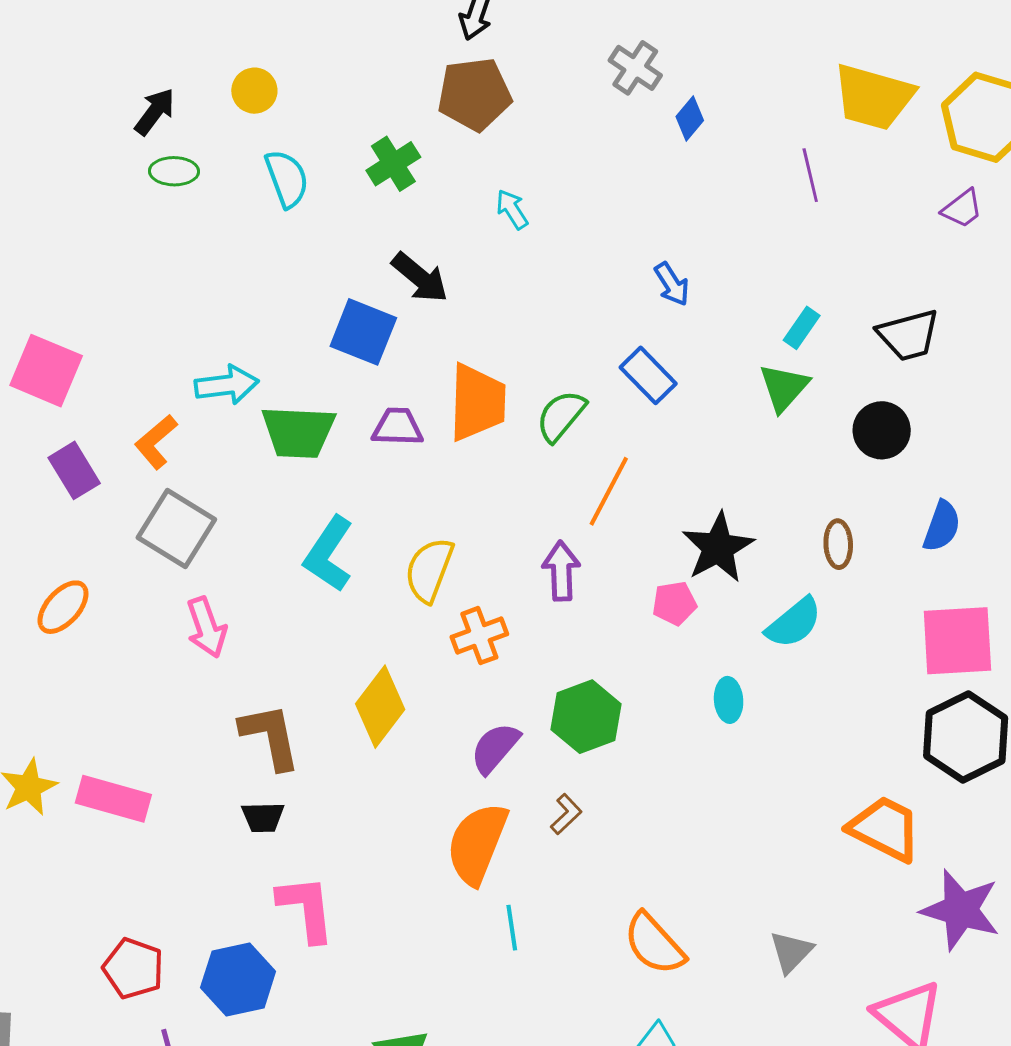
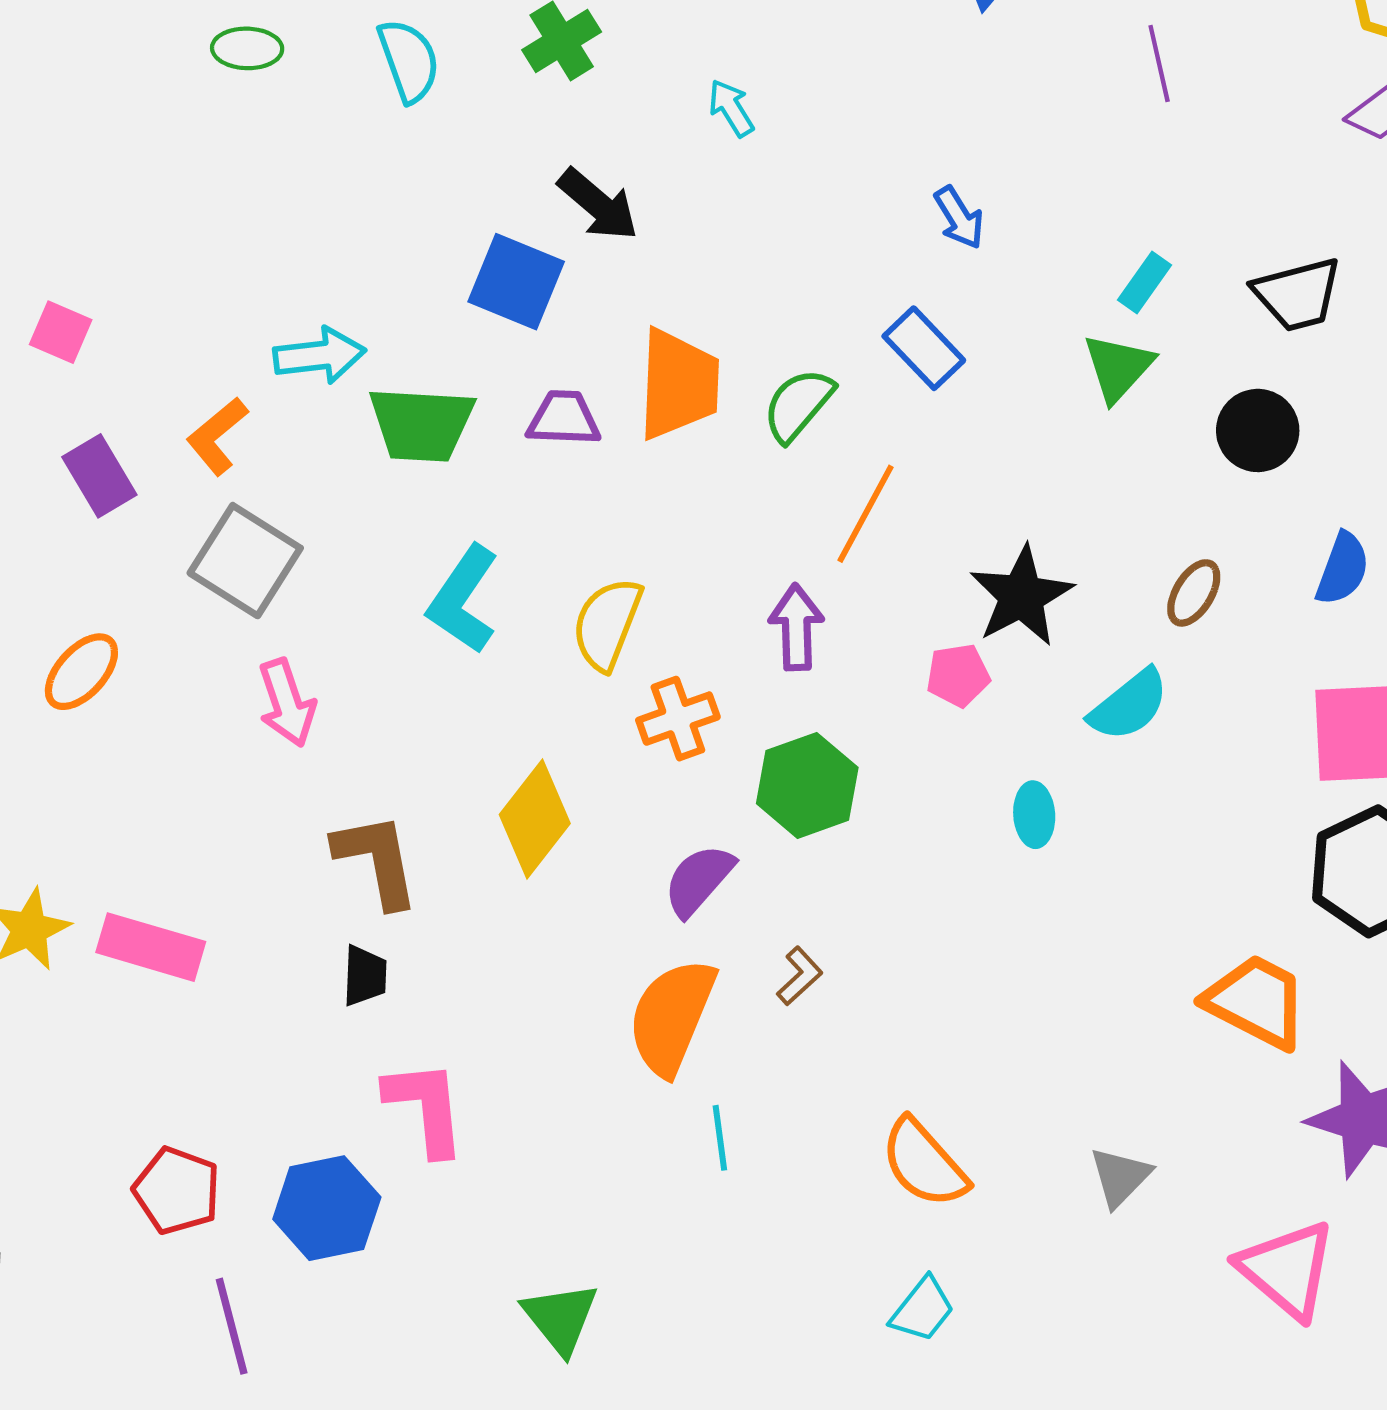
pink square: (46, 371) -> (61, 332), size x0.6
brown ellipse: (838, 544) -> (1194, 593), turned 33
green hexagon: (586, 717) -> (807, 785), moved
black trapezoid: (263, 817) -> (365, 976), turned -87

